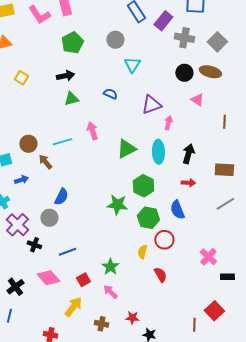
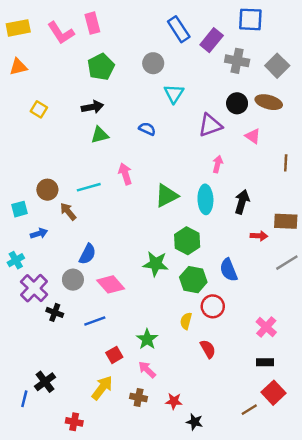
purple triangle: (151, 105) -> (210, 125), moved
red arrow: (188, 183) -> (259, 236), moved
black rectangle: (227, 277) -> (265, 362), moved
pink diamond: (48, 278) -> (111, 284), moved
black cross: (15, 287) -> (45, 382), moved
brown cross: (101, 324) -> (139, 398), moved
brown line: (194, 325) -> (249, 410), turned 56

